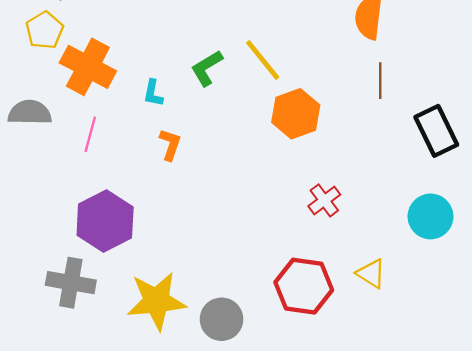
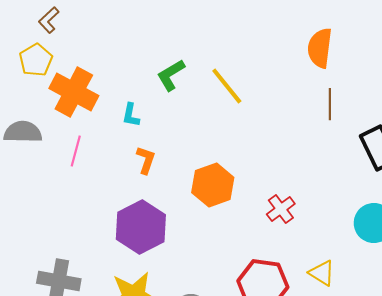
green L-shape: (207, 68) -> (171, 75), moved
orange hexagon: (296, 114) -> (213, 185), moved
purple hexagon: (105, 221) -> (141, 227), moved

